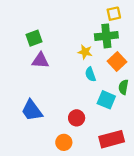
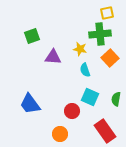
purple triangle: (40, 60) -> (53, 57), moved
green semicircle: (123, 87) -> (116, 99), moved
cyan square: (106, 100) -> (90, 97), moved
red rectangle: (112, 139) -> (105, 131), turned 70

